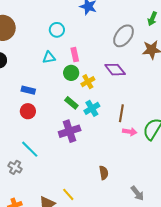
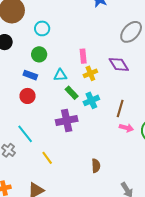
cyan circle: (57, 30) -> (42, 28), moved
pink rectangle: (75, 55) -> (83, 56), moved
cyan triangle: (49, 57) -> (60, 75), moved
green circle: (71, 73) -> (39, 54), moved
yellow line: (68, 194) -> (47, 158), moved

